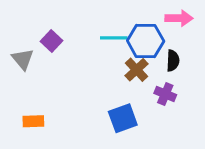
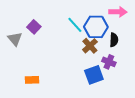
cyan line: (114, 38) -> (75, 25), turned 48
blue square: (123, 118) -> (94, 75), moved
orange rectangle: (33, 121) -> (32, 80), moved

